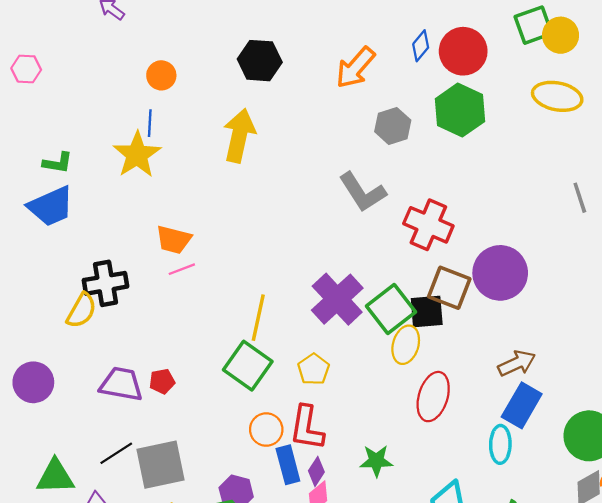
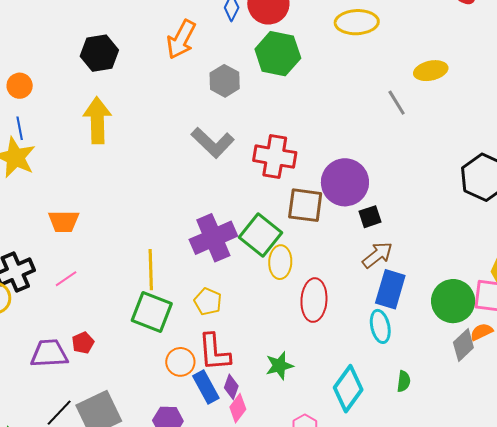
pink line: (182, 269) -> (66, 279), moved
purple cross: (337, 299) -> (213, 238), turned 33
black square: (427, 312) -> (370, 217), moved, size x0.7

